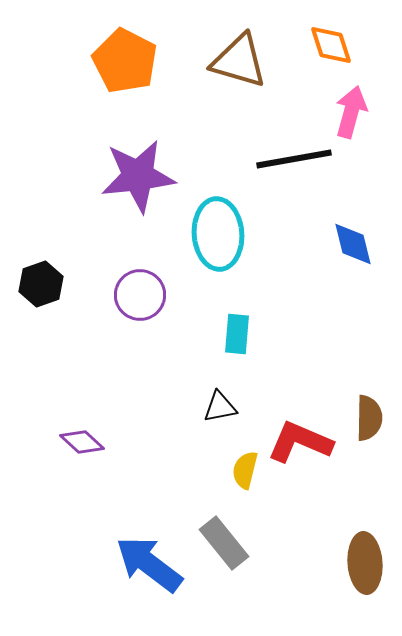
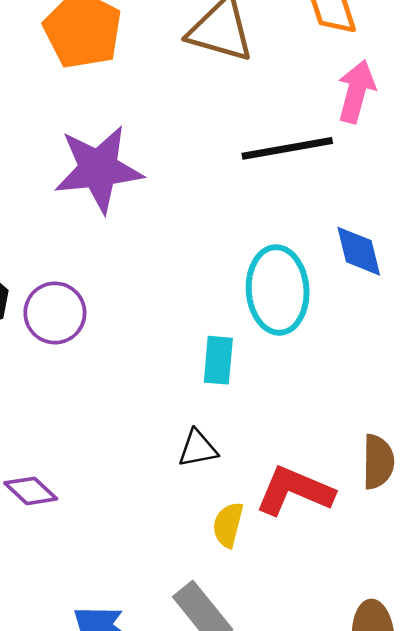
cyan ellipse: (218, 234) -> (278, 290), moved
purple circle: (140, 295) -> (55, 313), moved

